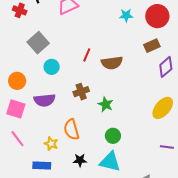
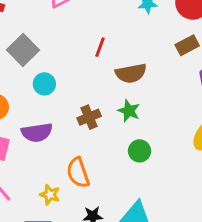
red line: (87, 55) -> (100, 47), moved
green star: (106, 104) -> (129, 111), moved
green circle: (113, 136) -> (140, 151), moved

